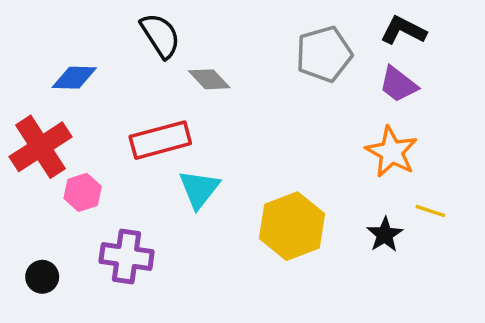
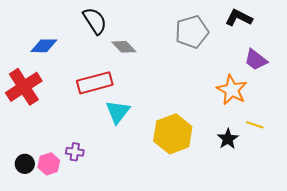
purple trapezoid: (398, 84) -> (256, 60), moved
pink hexagon: (83, 192) -> (49, 164), moved
purple cross: (127, 257) -> (75, 152), size x0.6

